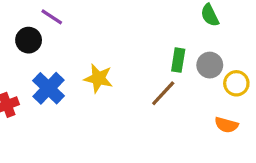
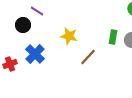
yellow star: (98, 78) -> (69, 36), moved
brown line: (163, 93) -> (88, 57), moved

